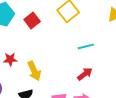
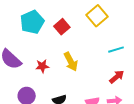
yellow arrow: (34, 71) -> (71, 62), moved

